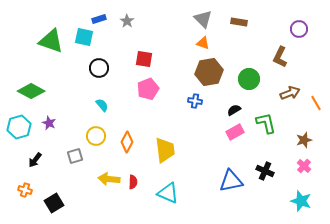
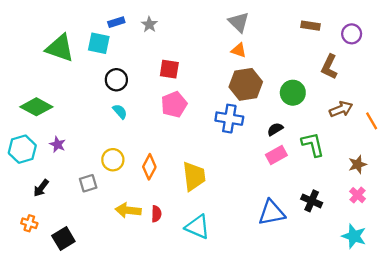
brown rectangle: (239, 22) -> (310, 26), moved
blue cross: (195, 101) -> (229, 119), size x1.6
cyan semicircle: (102, 105) -> (120, 112), moved

